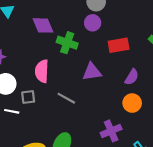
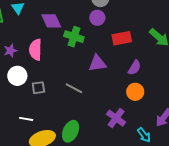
pink semicircle: (42, 71) -> (36, 50), moved
white line: (12, 111) -> (26, 119), moved
purple cross: (111, 131) -> (116, 118), turned -30

